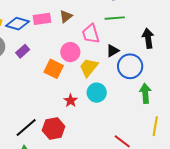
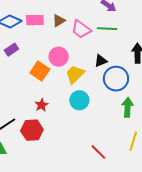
pink trapezoid: (91, 34) -> (81, 29), moved, turned -45
red star: (71, 101) -> (41, 105), moved

